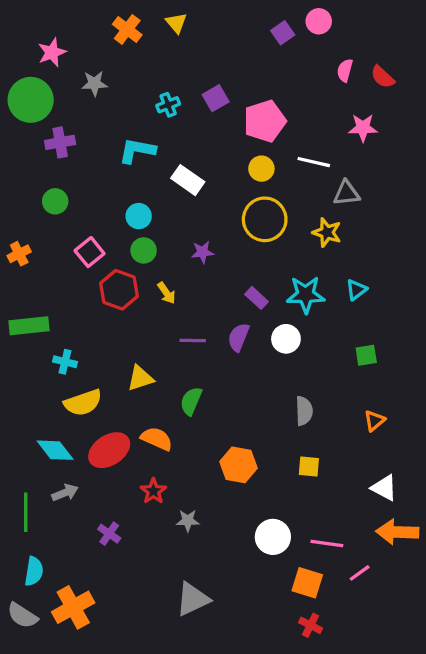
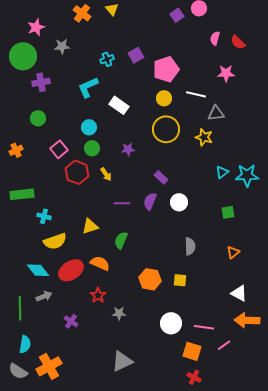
cyan L-shape: (137, 151) -> (88, 87), turned -35
cyan star: (306, 295) -> (247, 175), moved
yellow square: (309, 467) -> (180, 280), moved

